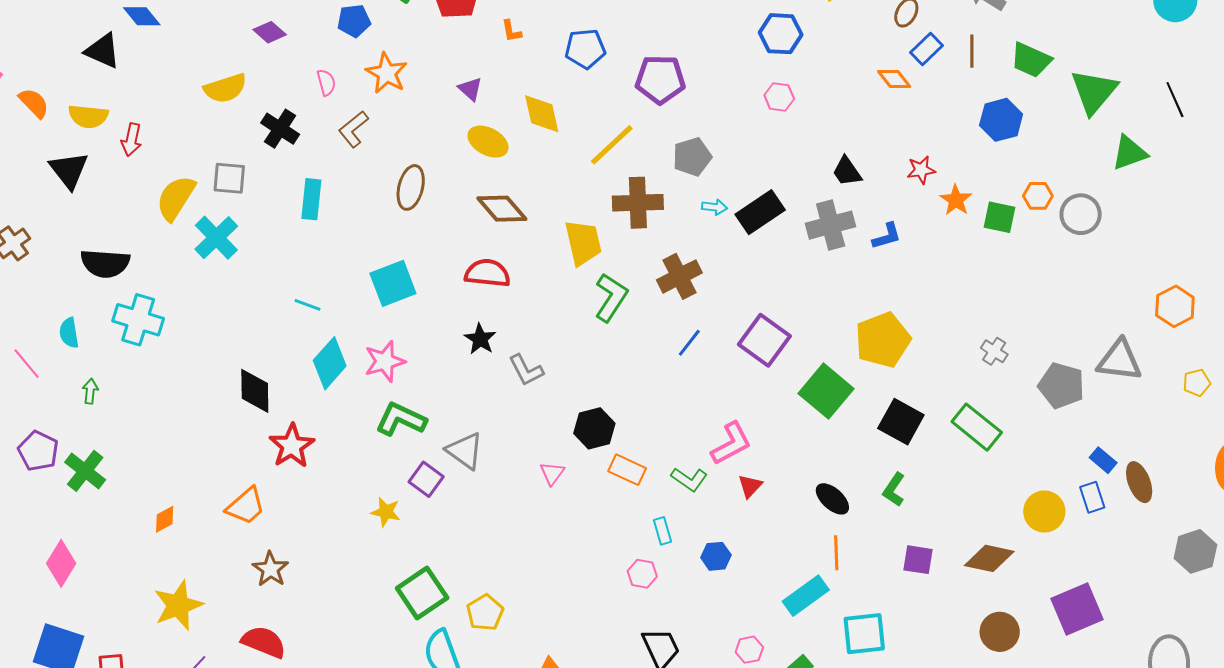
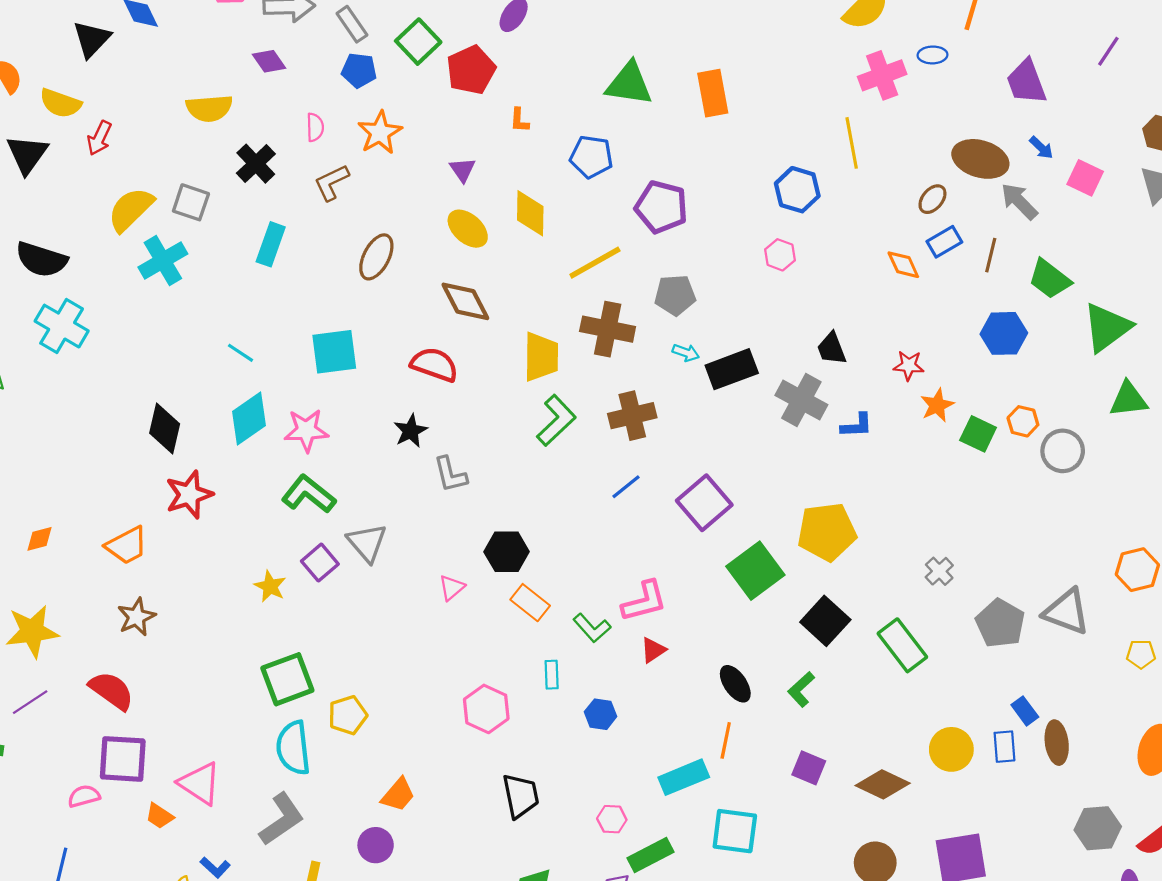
black triangle: (103, 51) -> (92, 39), turned 36
gray cross: (831, 225) -> (801, 400), turned 30
pink hexagon: (642, 574) -> (486, 709), moved, size x1.5

